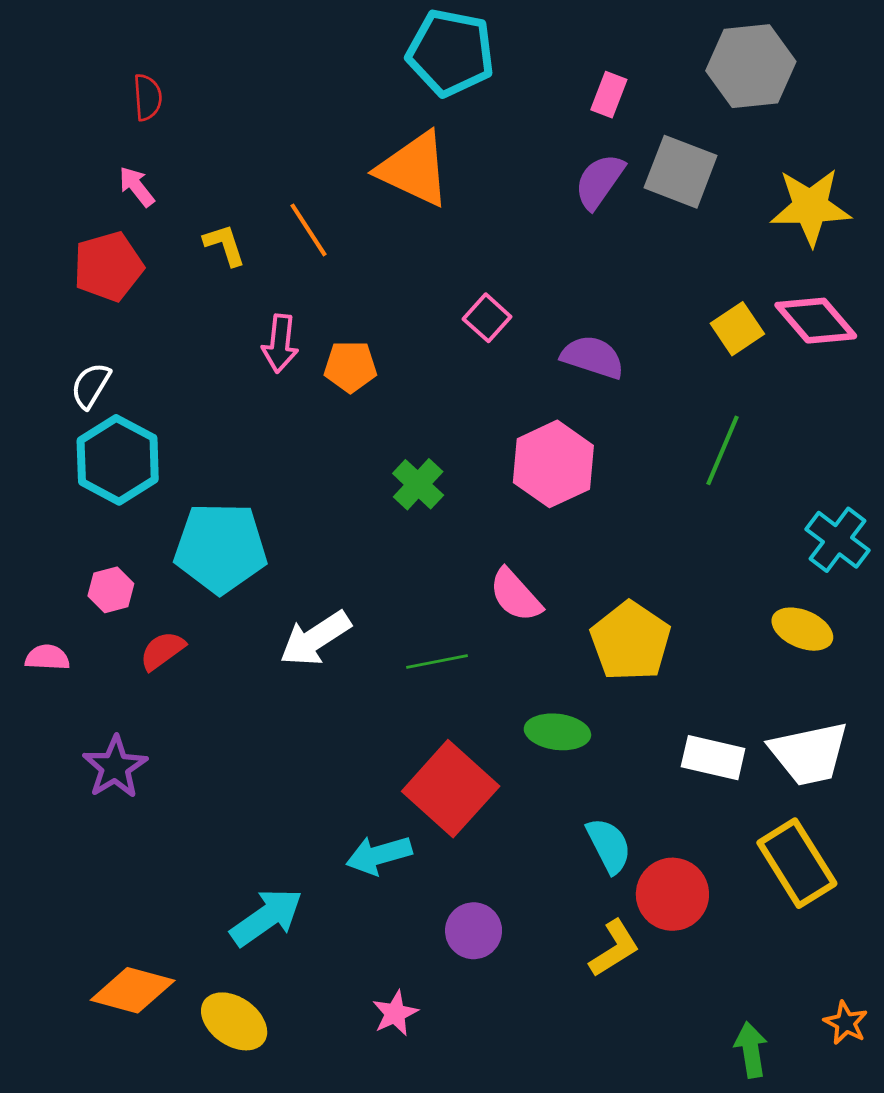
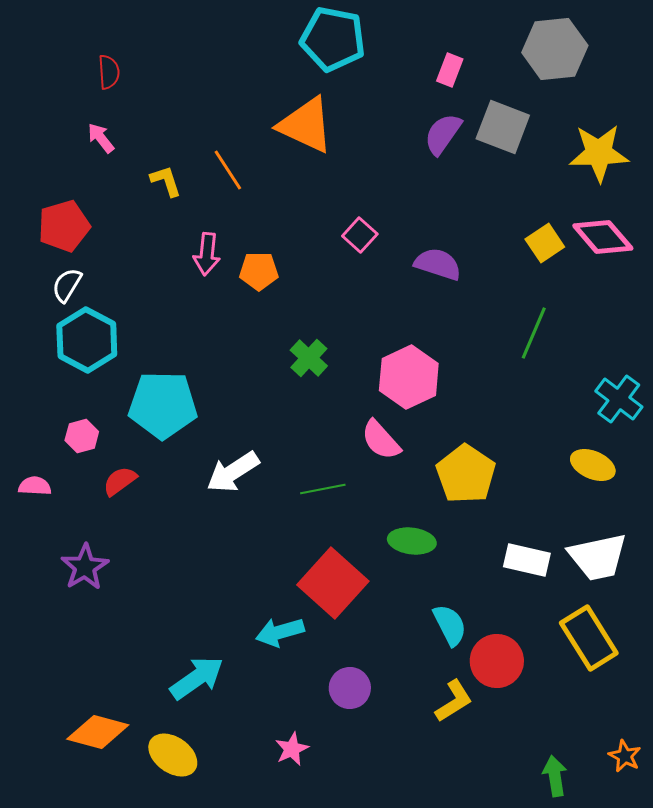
red pentagon: (108, 266) -> (64, 226), moved
pink hexagon: (553, 464) -> (409, 377), moved

